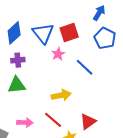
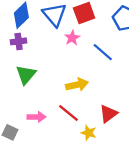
purple cross: (18, 60) -> (19, 41), moved
green triangle: (17, 85) -> (26, 75), turned -42

